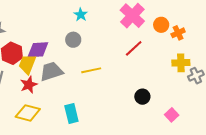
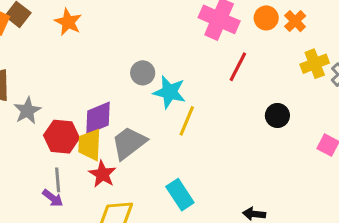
cyan star: (81, 15) -> (169, 92), moved, size x1.5
gray circle: (73, 40) -> (143, 73), moved
yellow line: (91, 70) -> (187, 121), turned -36
black circle: (142, 97) -> (277, 115), moved

